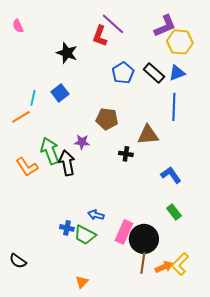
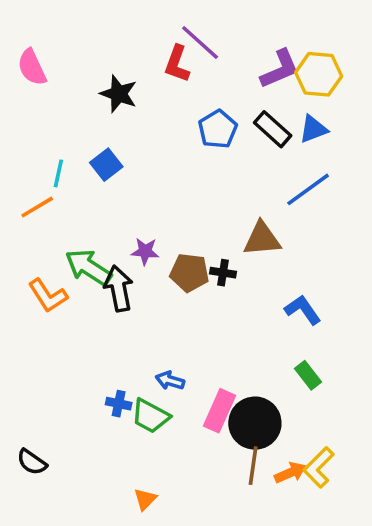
pink semicircle: (18, 26) -> (32, 67), moved, size x1.5
purple L-shape: (165, 26) -> (280, 69), moved
blue line: (174, 107) -> (308, 189), turned 52
brown pentagon: (107, 119) -> (189, 273), moved
green arrow: (50, 151) -> (89, 267), turned -36

